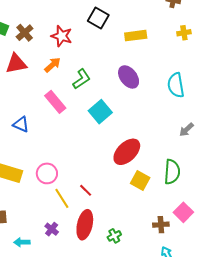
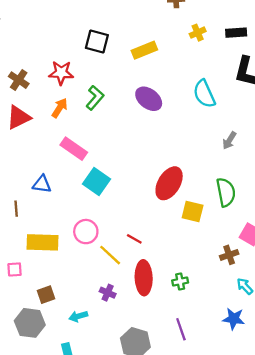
green L-shape: (82, 79) -> (95, 98), moved
cyan square: (100, 112) -> (97, 182), moved
green cross: (114, 236) -> (180, 281), turned 32

